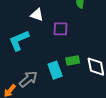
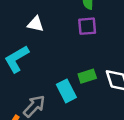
purple square: (61, 29) -> (87, 26), moved

